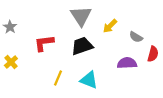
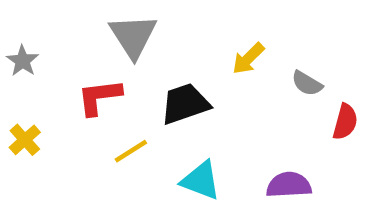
gray triangle: (81, 16) -> (133, 36), moved
purple semicircle: (127, 63) -> (289, 185), moved
yellow line: (58, 78) -> (131, 151), moved, turned 35

